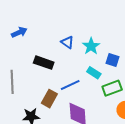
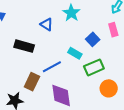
cyan star: (91, 46) -> (71, 13), moved
blue square: (113, 60) -> (93, 39), turned 32

